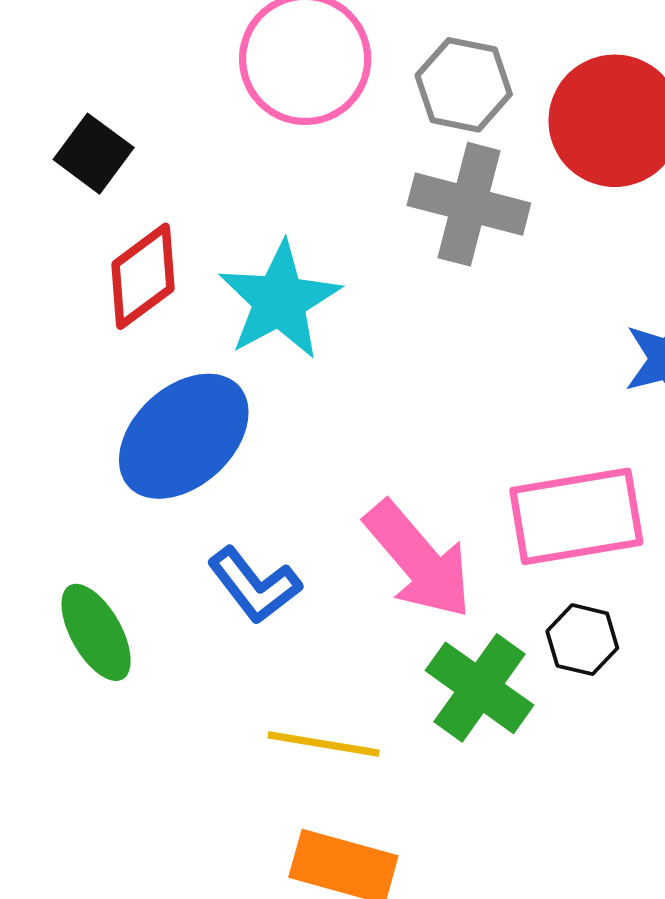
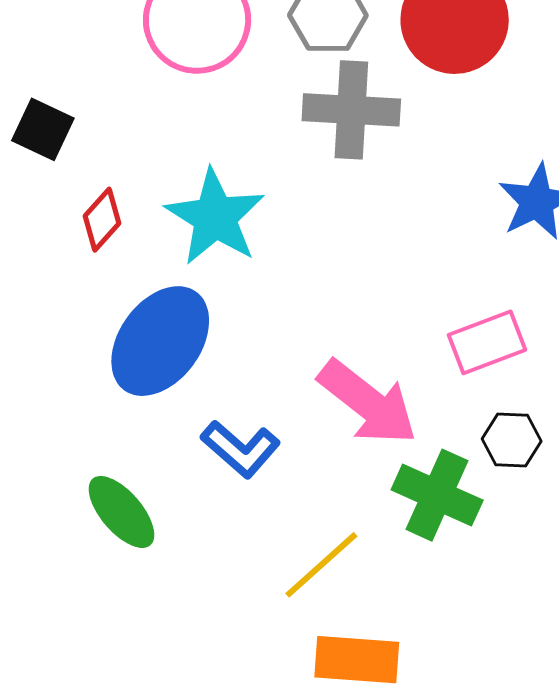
red diamond: (143, 276) -> (102, 220), size x0.7
pink rectangle: (576, 516) -> (487, 342), size x0.7
yellow line: (324, 744) -> (321, 565), turned -40

